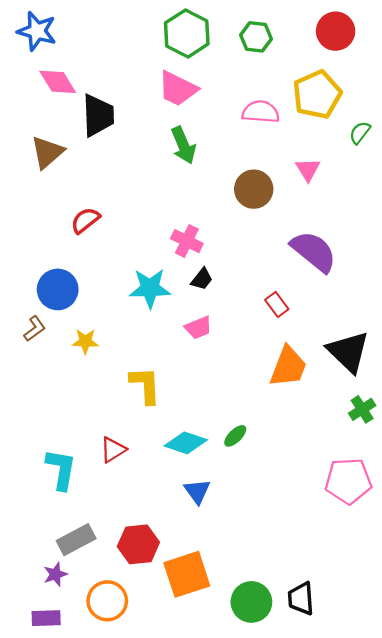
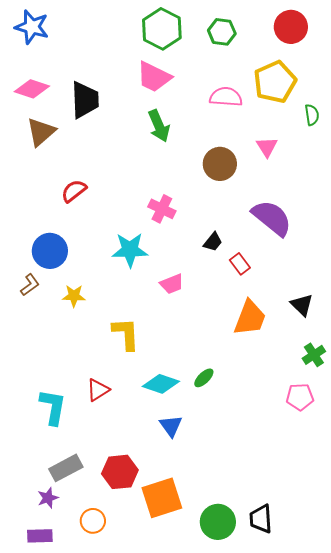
pink diamond: (58, 82) -> (32, 89), moved, turned -40
green semicircle: (360, 133) -> (312, 115), turned 135
black trapezoid: (202, 279) -> (213, 242), moved
black triangle: (348, 352) -> (302, 305), size x0.6
pink pentagon: (348, 481) -> (300, 397), moved, size x0.7
orange circle: (107, 601) -> (93, 521), size x0.7

